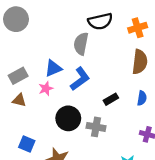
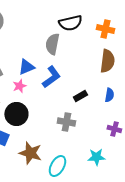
orange cross: (138, 28) -> (105, 29), turned 30
black circle: (68, 118) -> (16, 114), moved

